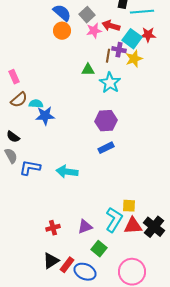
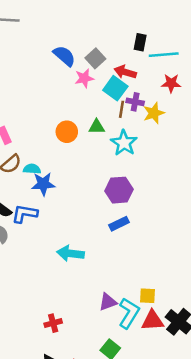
orange circle: (62, 31) -> (67, 132), moved
pink star: (94, 31) -> (84, 78), moved
cyan square: (132, 39) -> (115, 88), moved
blue L-shape: (30, 168) -> (25, 214), moved
purple triangle: (85, 227) -> (108, 302), moved

